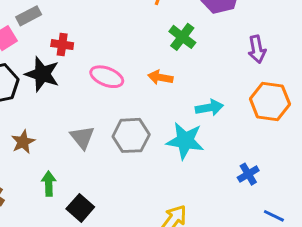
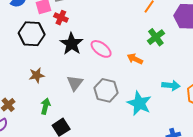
red cross: (62, 45) -> (61, 18), moved
black star: (42, 74) -> (72, 44), moved
cyan arrow: (209, 108) -> (171, 85), moved

